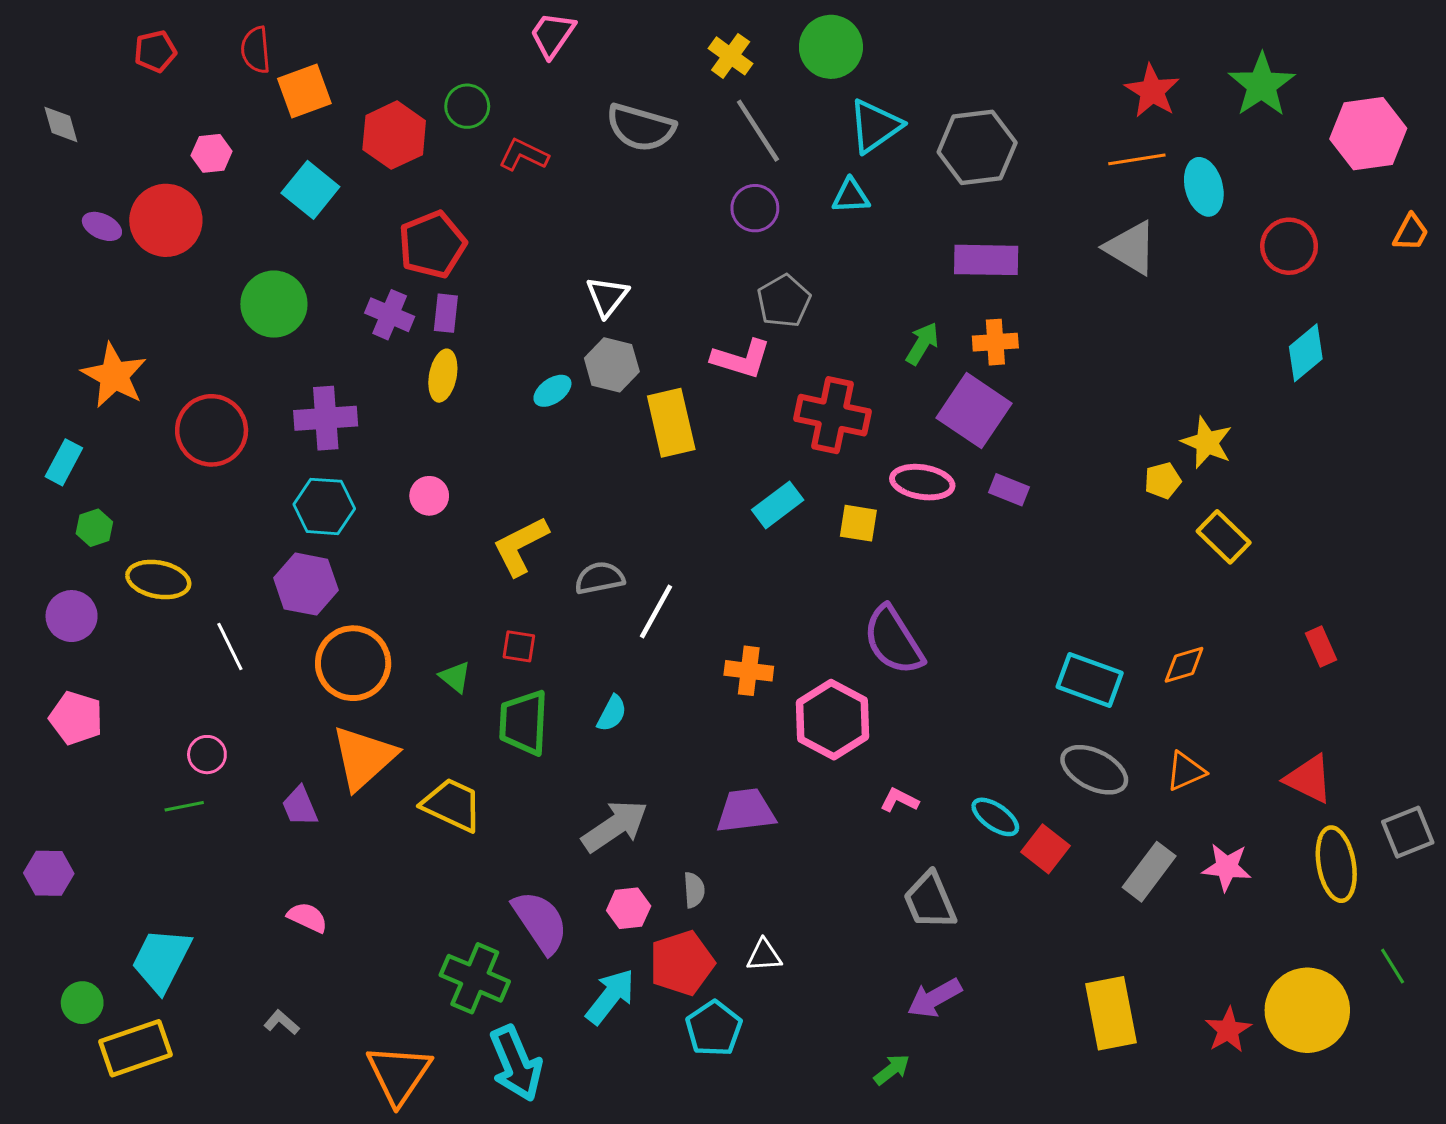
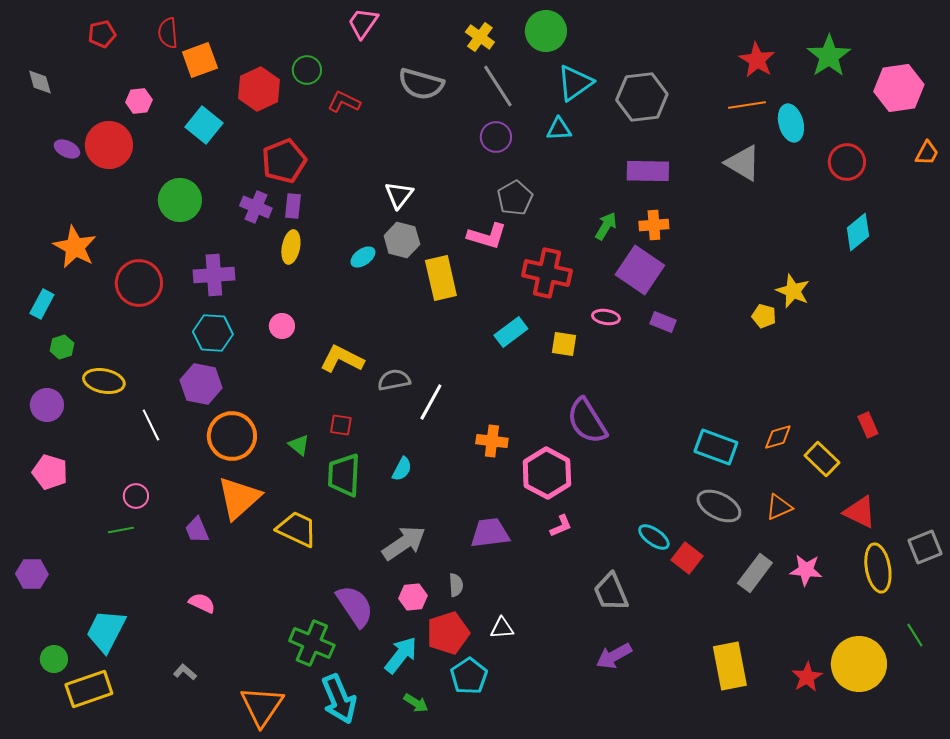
yellow pentagon: (1163, 481) -> (764, 316), turned 30
pink ellipse: (922, 482) -> (606, 317), size x0.7
yellow rectangle: (1224, 537) -> (822, 459), moved
yellow L-shape: (520, 546) -> (342, 359), turned 54
pink L-shape: (899, 800) -> (561, 526), moved, turned 130
green arrow: (892, 1070) -> (416, 703), moved, turned 70

